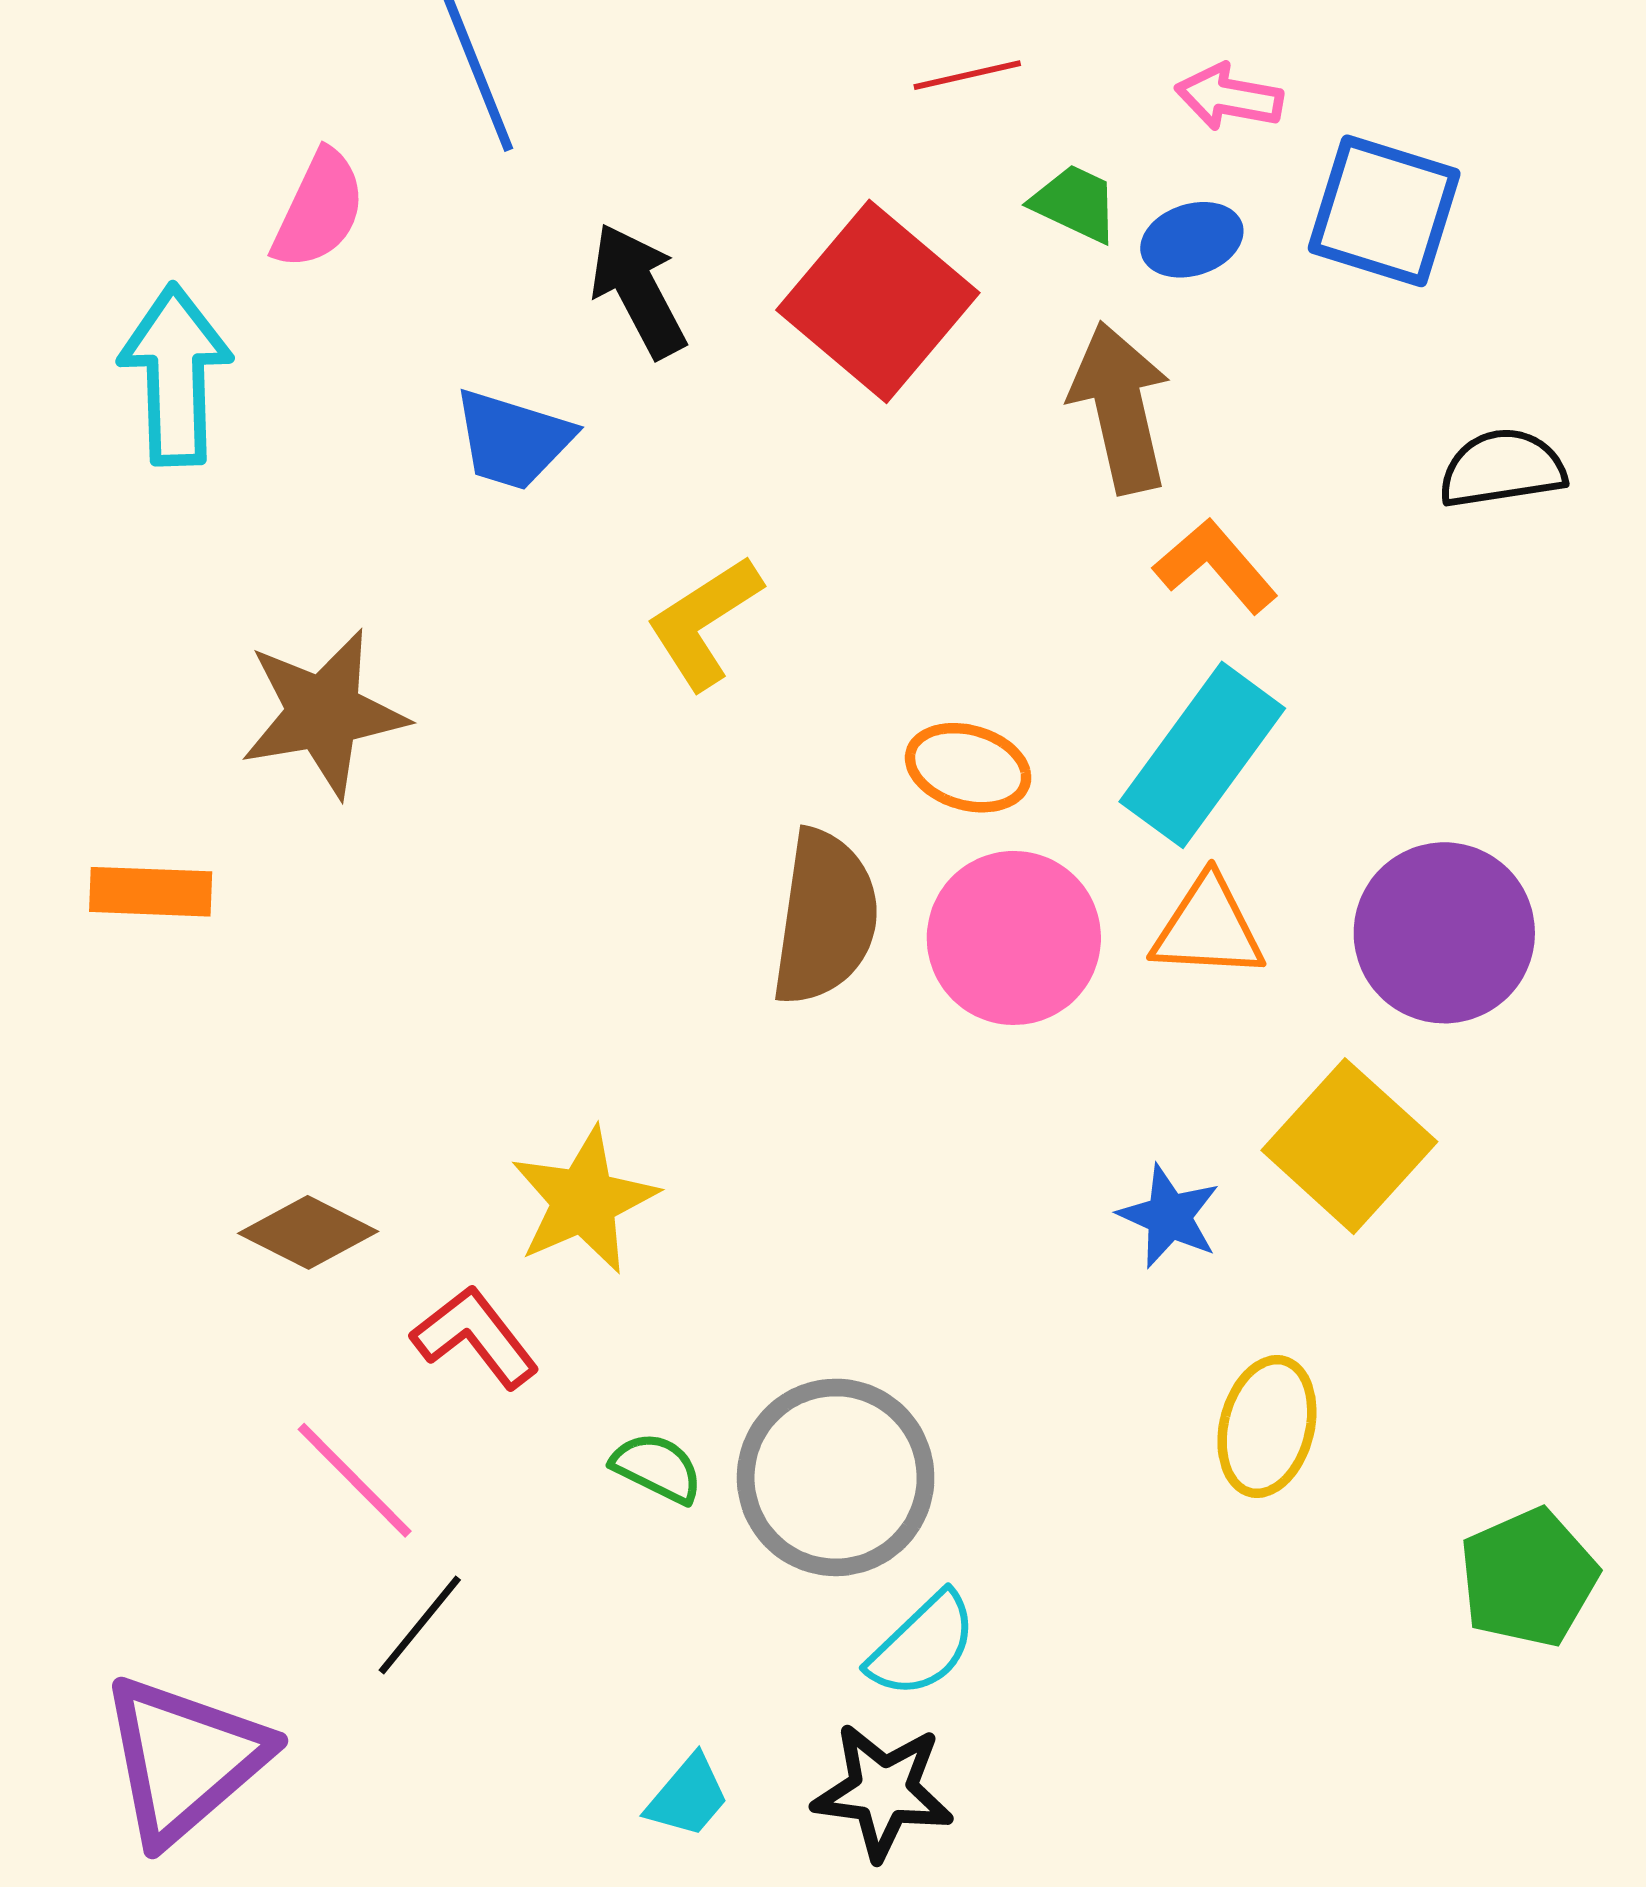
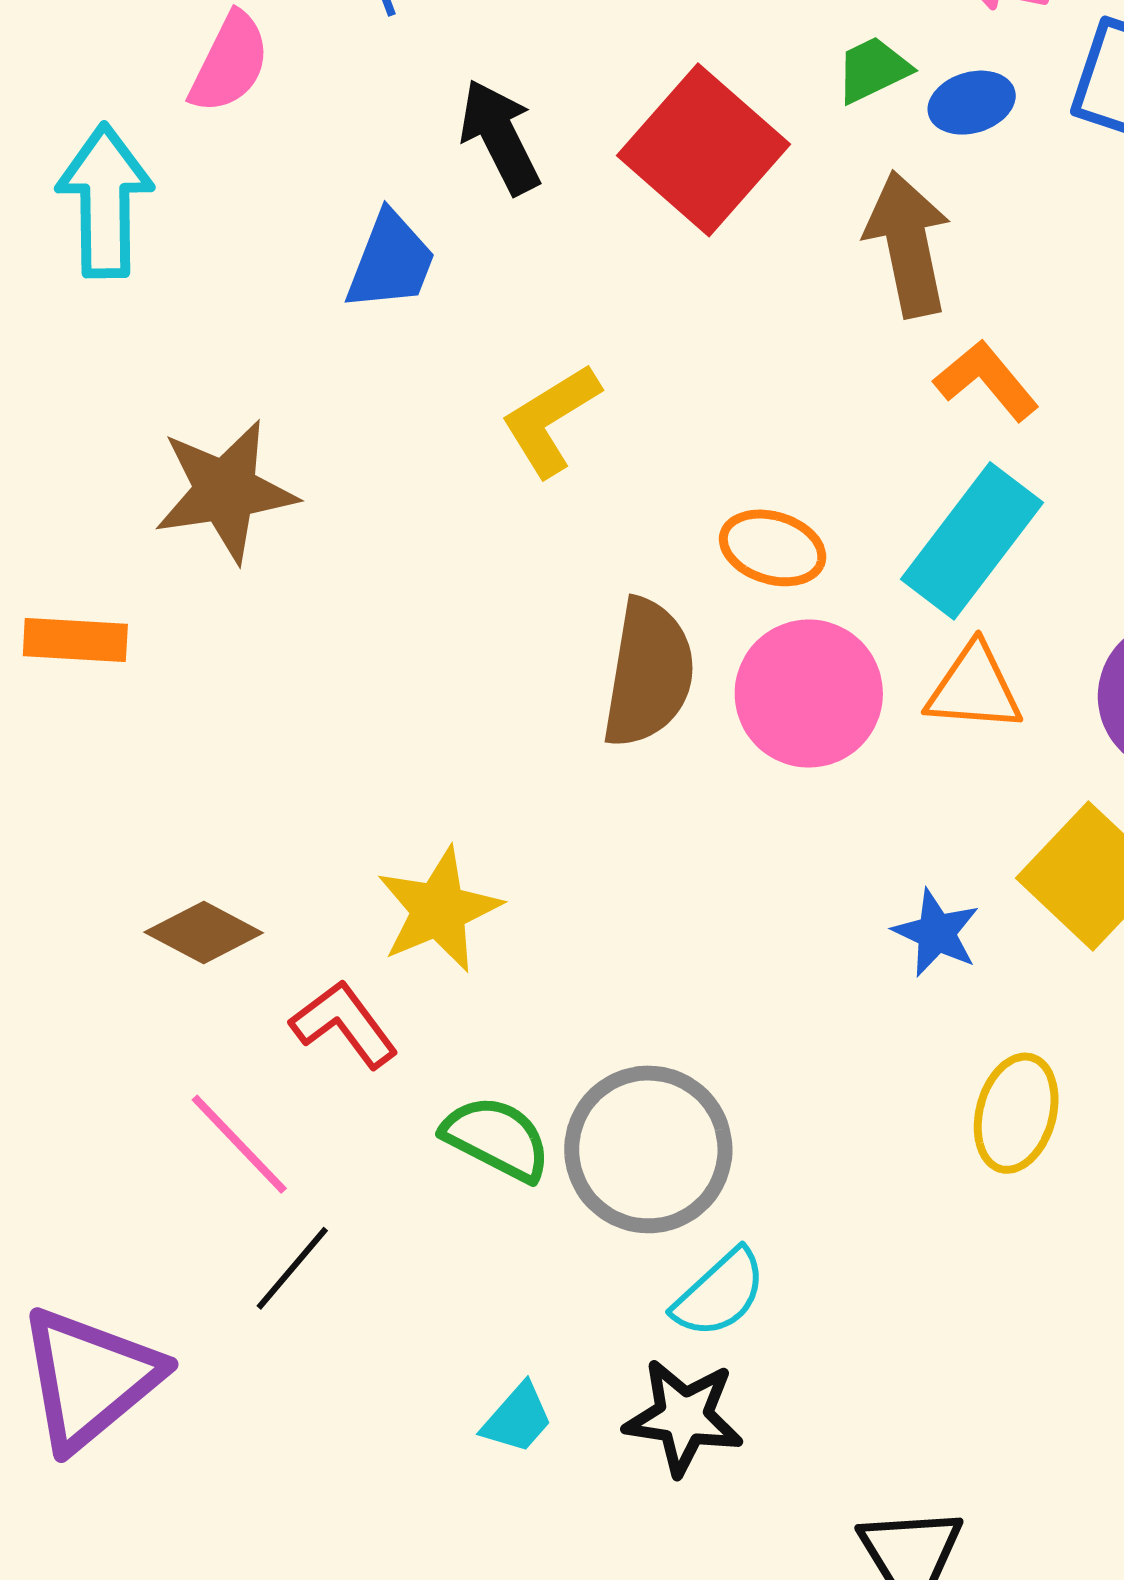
green trapezoid: (1075, 203) -> (873, 70), turned -52
blue trapezoid: (513, 440) -> (391, 261), turned -87
green semicircle: (657, 1468) -> (497, 1138), size x1.4

